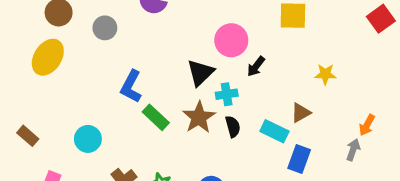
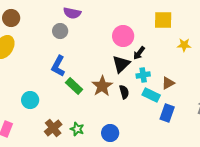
gray circle: (105, 28) -> (60, 31), moved
black triangle: (200, 73) -> (121, 64), moved
yellow star: (325, 74) -> (184, 45), moved
cyan cross: (227, 94) -> (143, 75), moved

